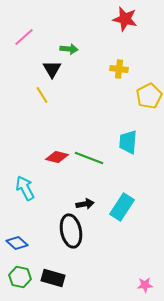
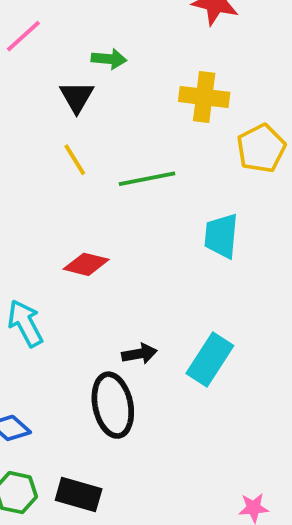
yellow cross: (119, 69) -> (204, 97), size x1.4
yellow line: (42, 95) -> (75, 160), moved
green line: (89, 158) -> (147, 179), moved, turned -32

